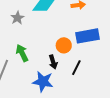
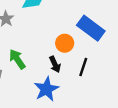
blue rectangle: (87, 36) -> (91, 28), turned 55
blue star: (43, 82) -> (46, 89), turned -30

